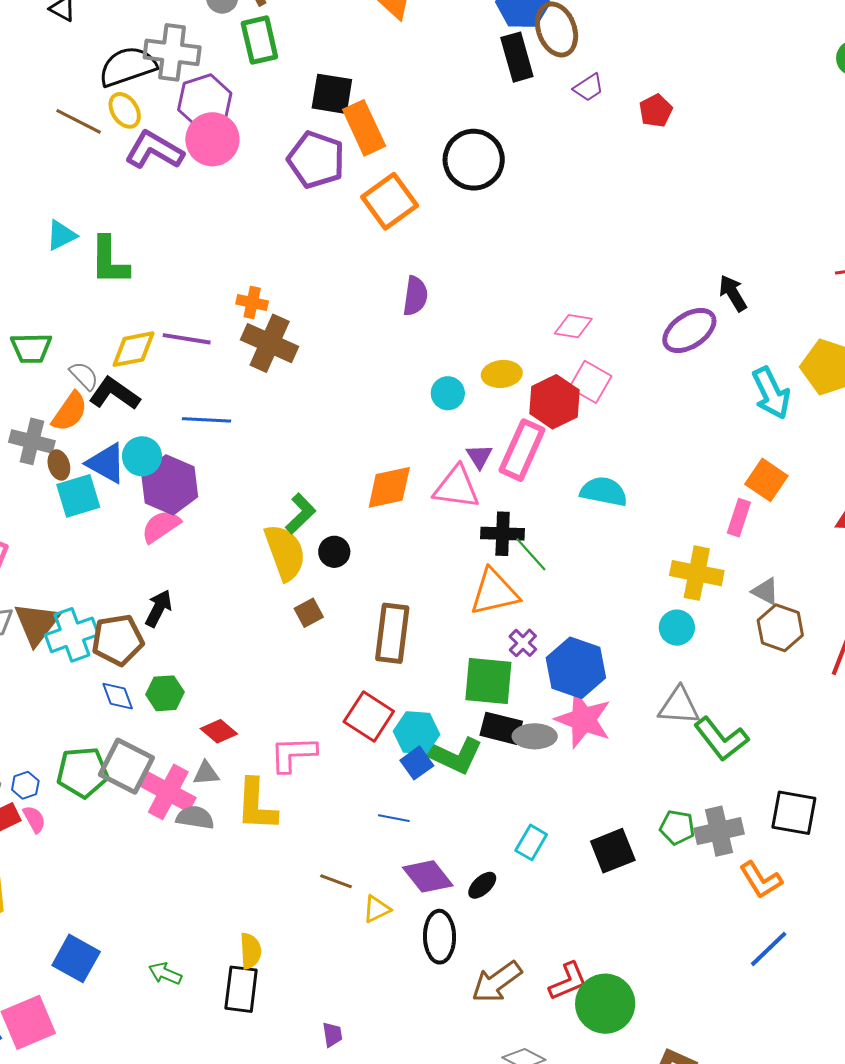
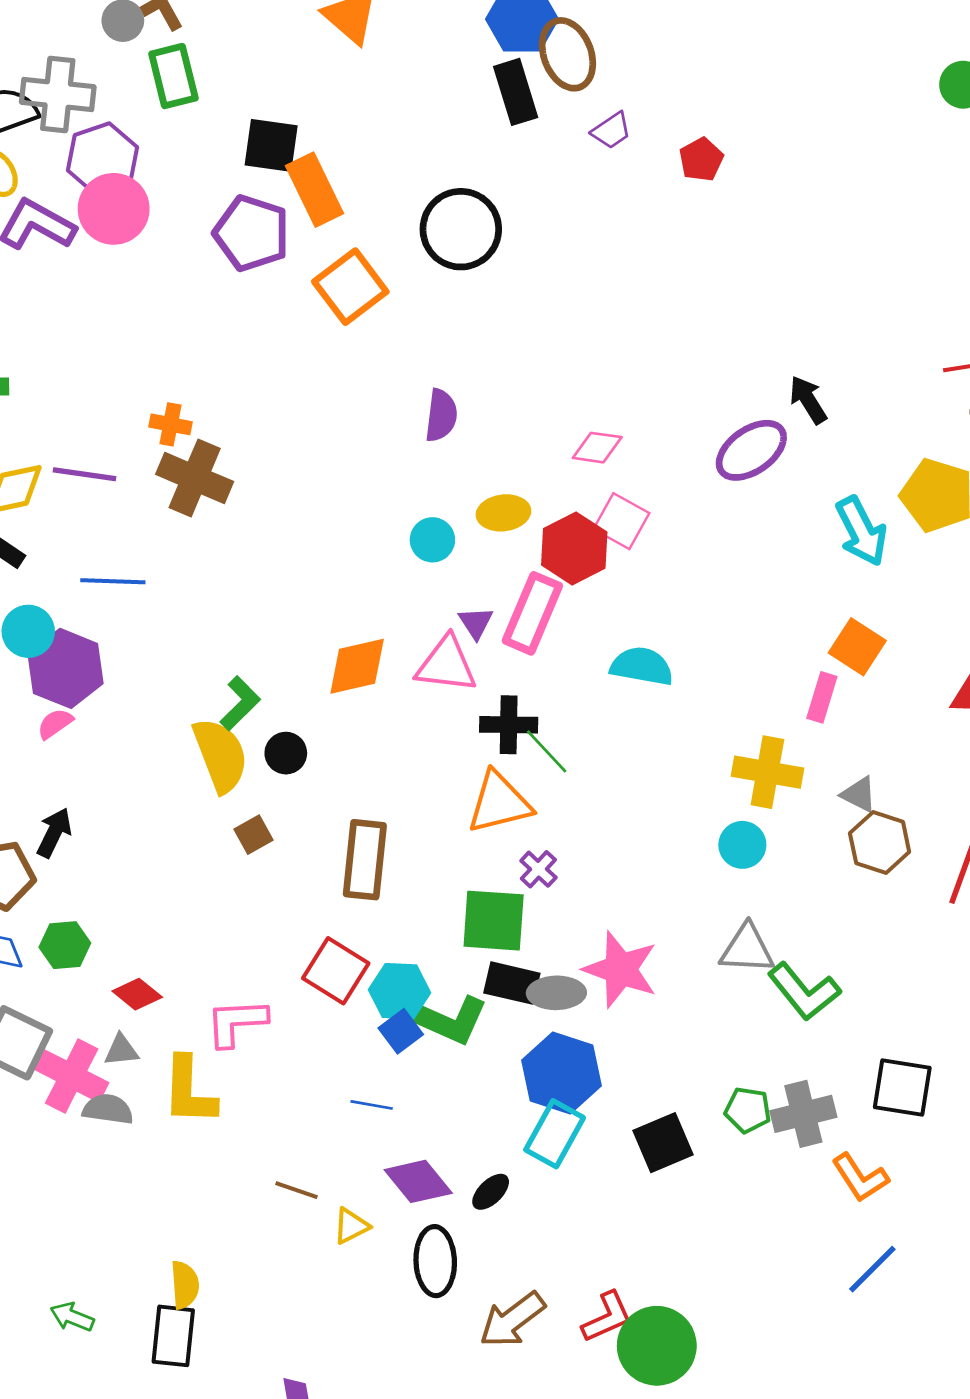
purple semicircle: (415, 296) -> (441, 415), moved
pink semicircle: (161, 526) -> (55, 724), size x0.7
blue hexagon: (576, 668) -> (561, 1073), moved
cyan rectangle: (531, 842) -> (555, 1134), size x1.4

